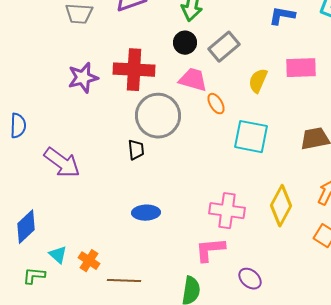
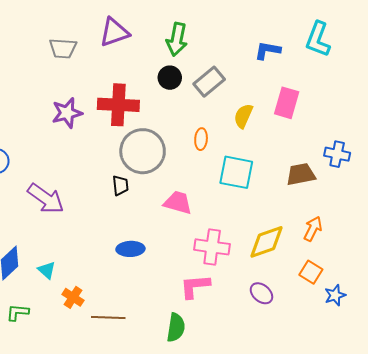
pink rectangle: (301, 68) -> (287, 103), turned -72
pink trapezoid: (193, 80) -> (178, 203), moved
orange ellipse: (216, 104) -> (201, 139), turned 35
yellow diamond: (281, 206) -> (267, 242), turned 42
cyan triangle: (58, 255) -> (47, 270), moved
purple ellipse: (250, 279) -> (261, 293), moved

